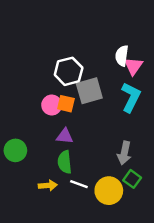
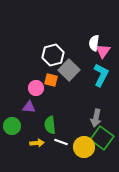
gray square: (89, 91) -> (69, 70), turned -30
pink circle: (52, 105) -> (36, 88), moved
purple triangle: (65, 136) -> (29, 107), moved
green circle: (15, 150) -> (12, 126), moved
green square: (132, 179) -> (102, 138), size x1.6

